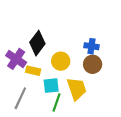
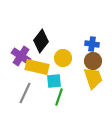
yellow rectangle: (33, 71) -> (37, 67), size x1.6
yellow trapezoid: (77, 89) -> (93, 78), moved

